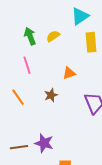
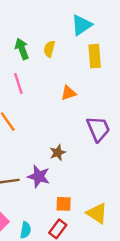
yellow semicircle: (53, 36) -> (49, 49), turned -40
brown star: (51, 95) -> (58, 153), moved

